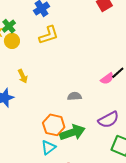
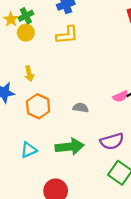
orange hexagon: (54, 125) -> (38, 106), moved
cyan triangle: (48, 147) -> (29, 150), moved

